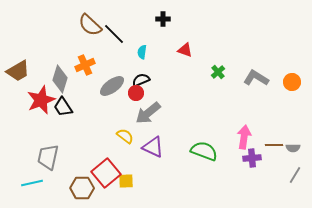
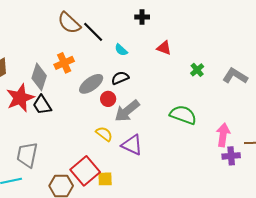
cyan semicircle: (142, 52) -> (121, 50), turned -56
red circle: (136, 93) -> (108, 99), moved
green semicircle: (204, 151) -> (183, 115), moved

